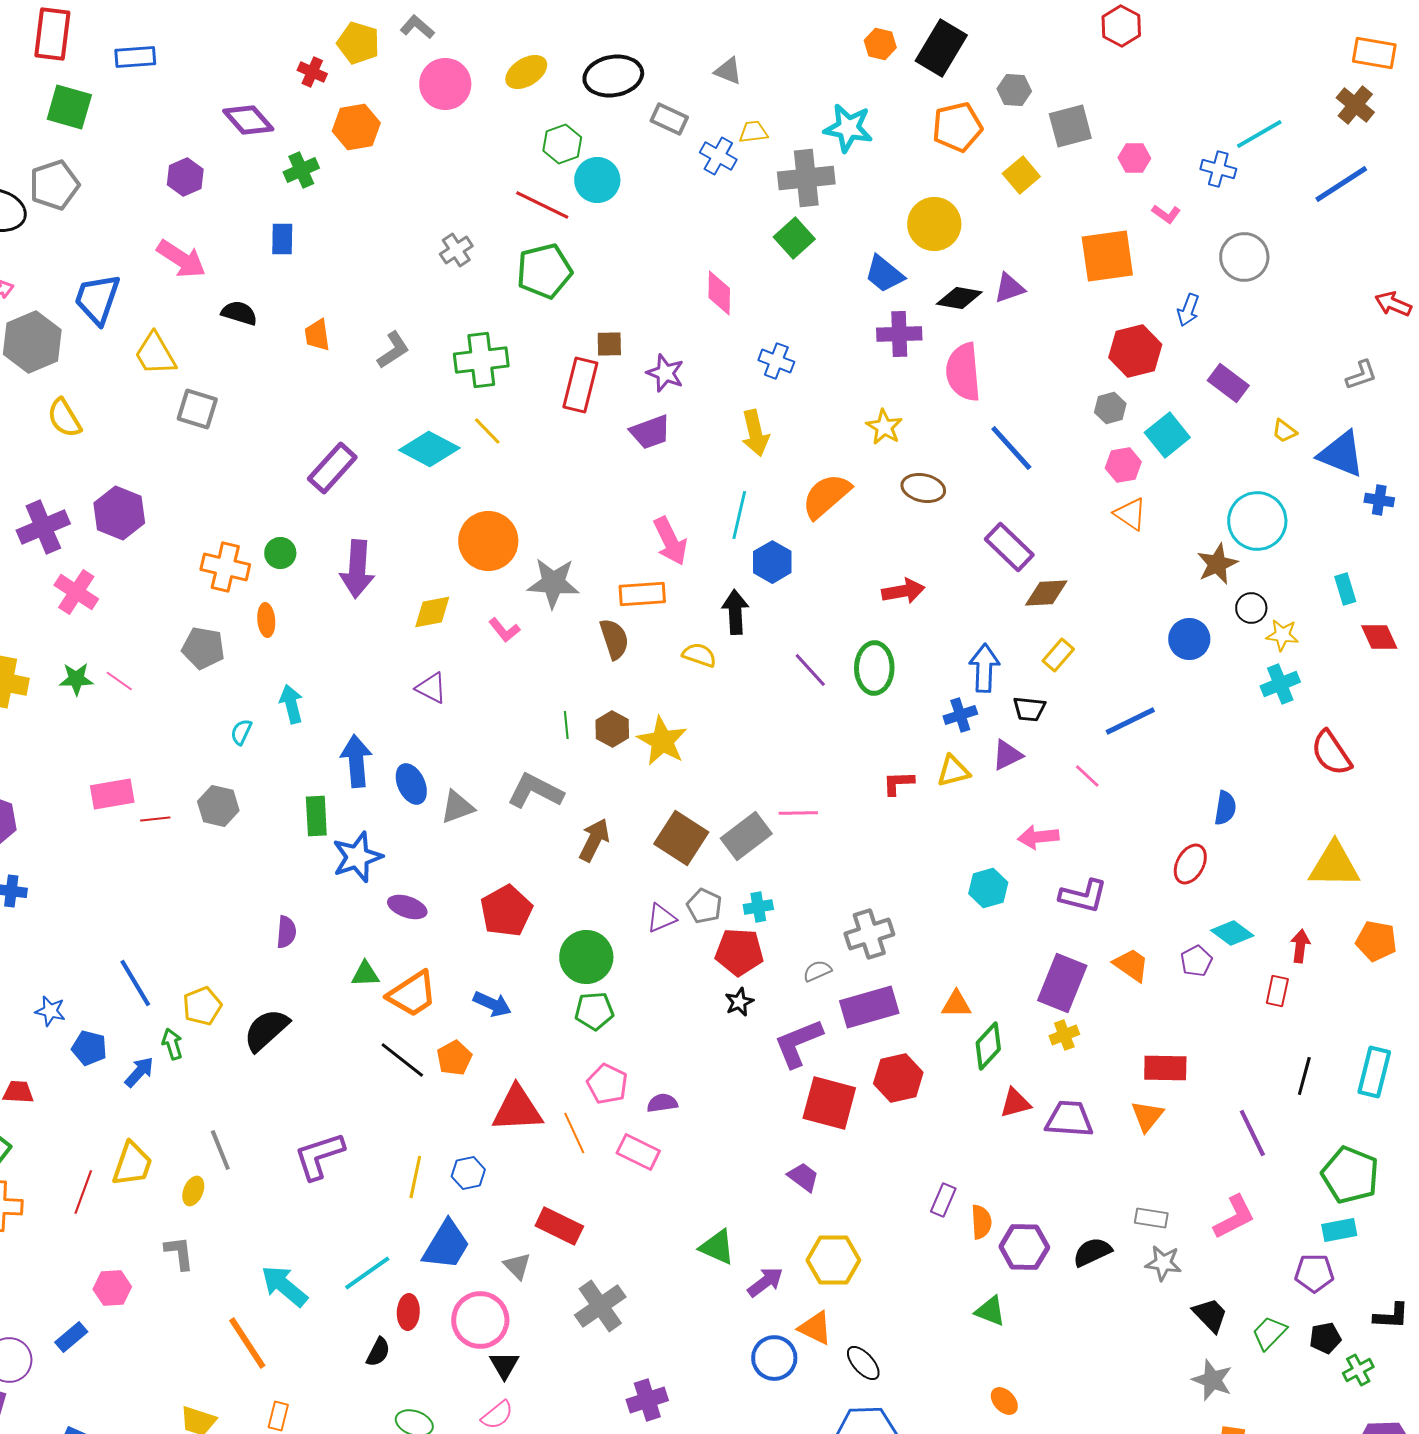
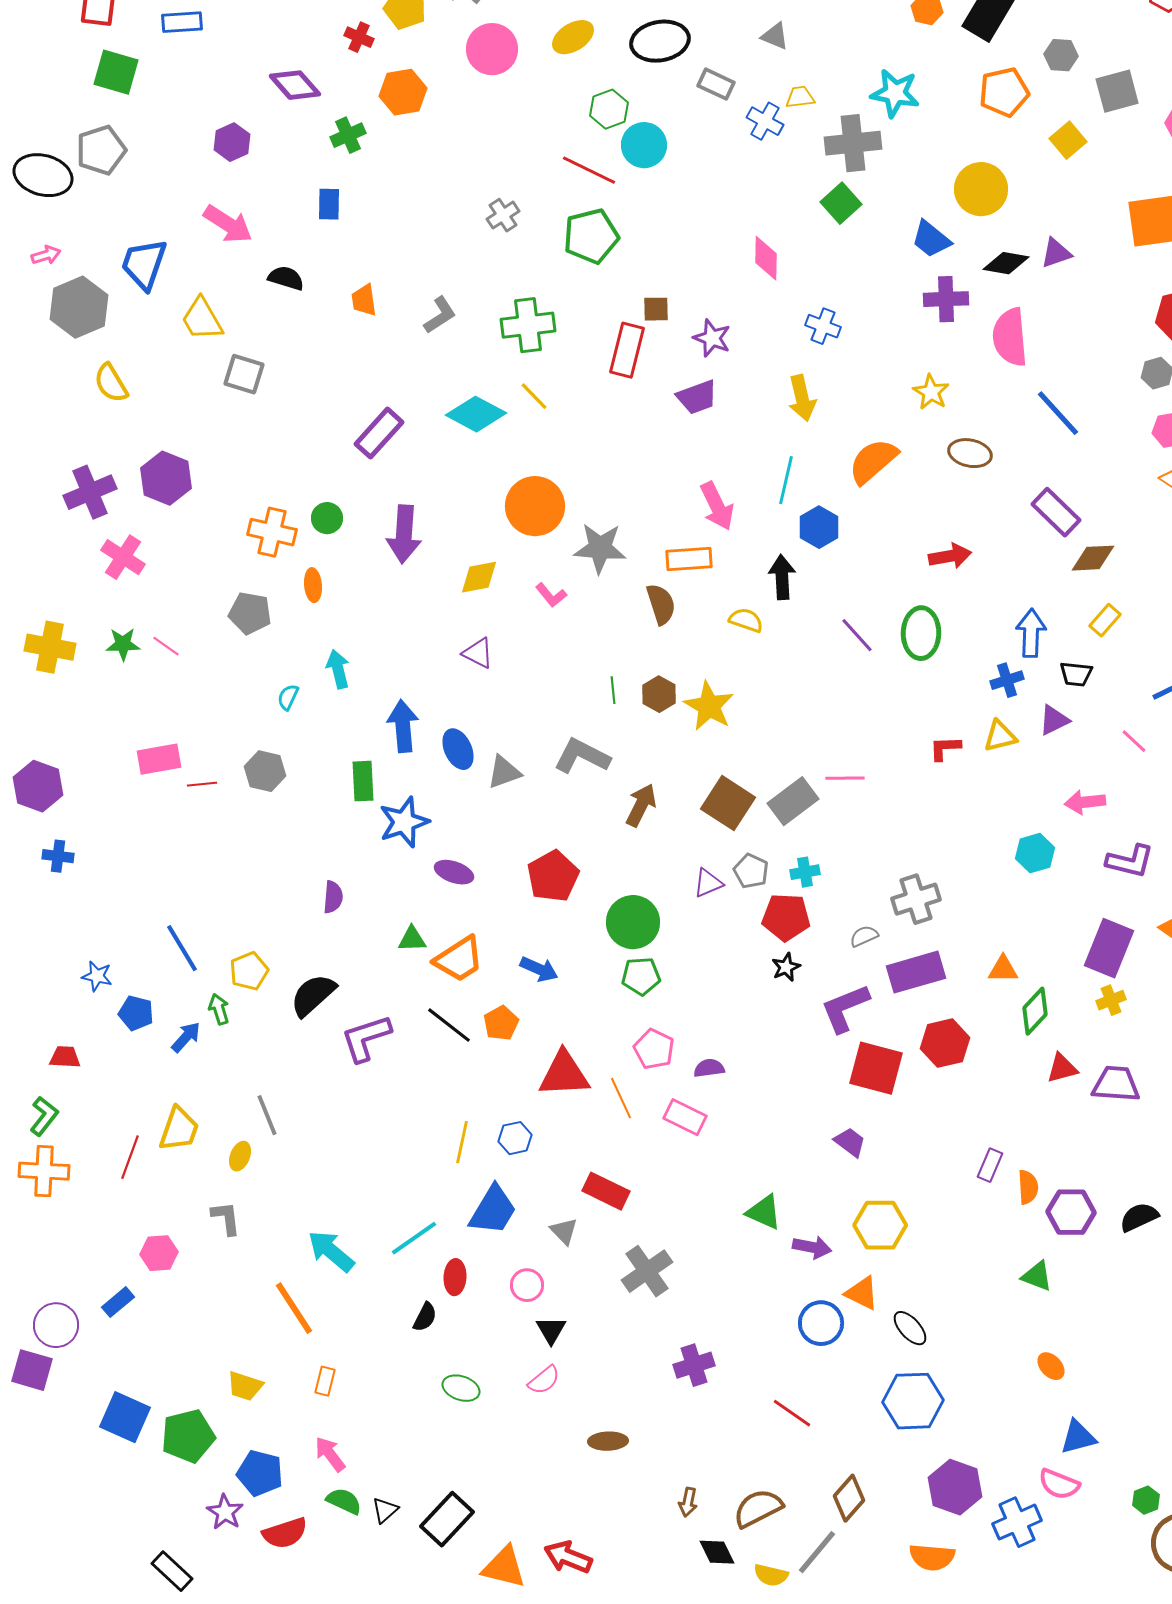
purple L-shape: (319, 1156) -> (366, 1038), moved
purple arrow: (765, 1282) -> (812, 1247), turned 48
pink circle: (480, 1320) -> (527, 1285), size x0.6

